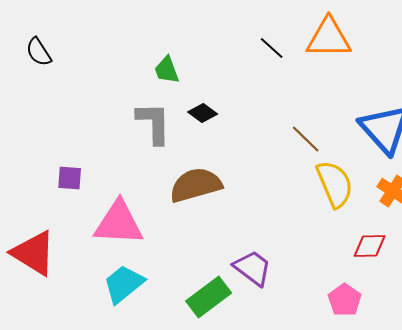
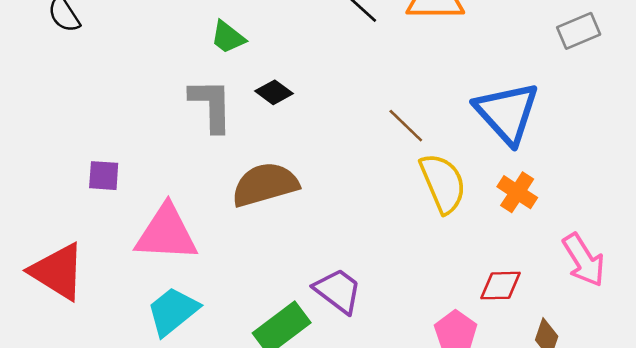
green trapezoid: (167, 70) -> (228, 37), turned -32
red diamond: (370, 246) -> (501, 286), moved

